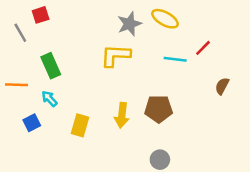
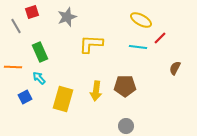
yellow ellipse: (165, 19) -> (141, 20), moved
gray star: (129, 24) -> (67, 17), moved
yellow rectangle: (80, 125) -> (63, 99), size x1.4

